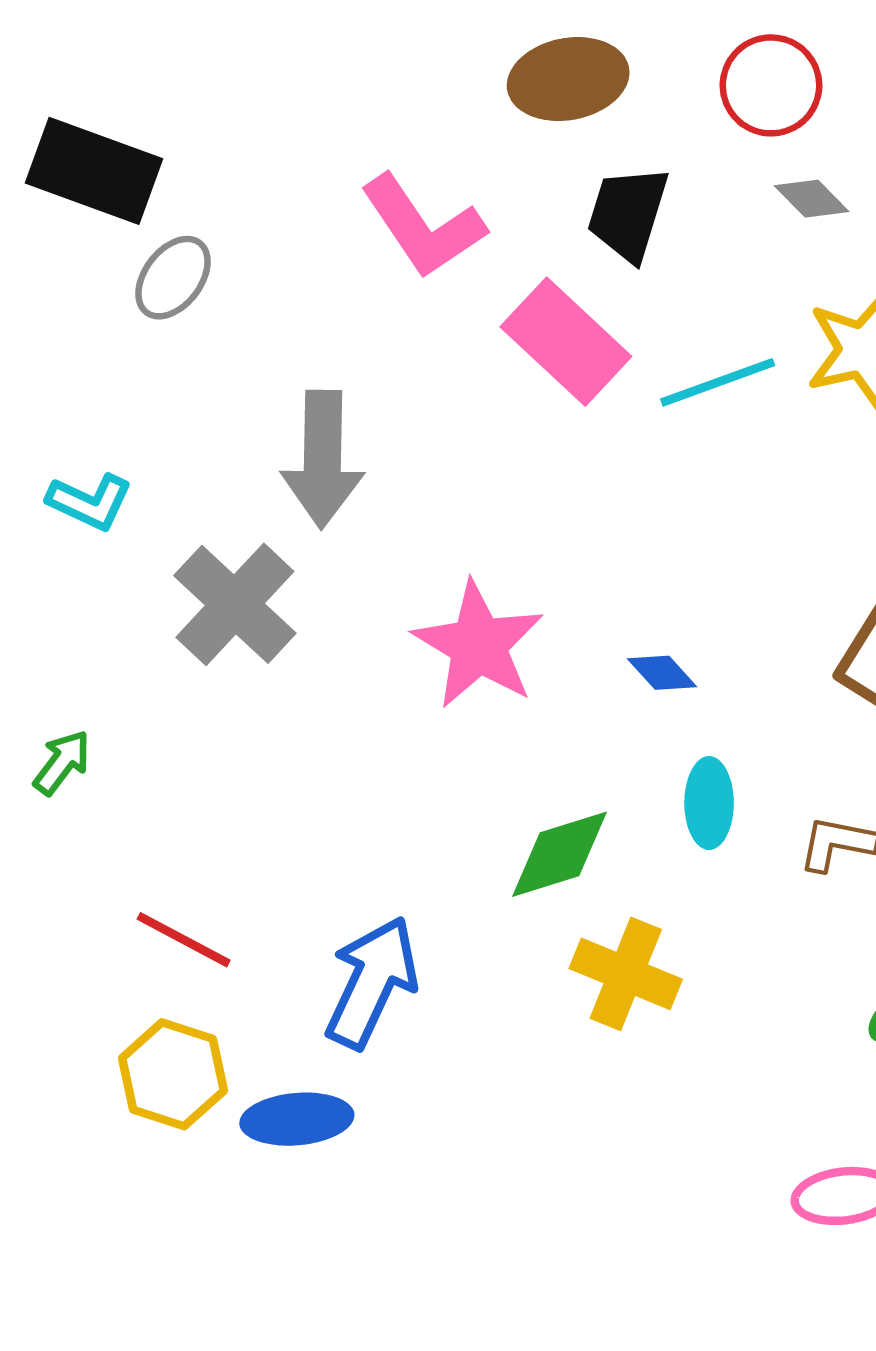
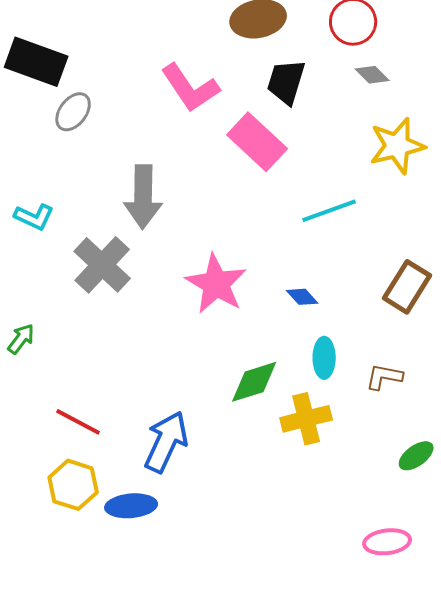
cyan line: (718, 382) -> (329, 211), moved
yellow cross: (626, 974) -> (306, 419), moved, turned -36

